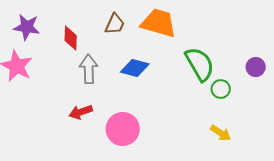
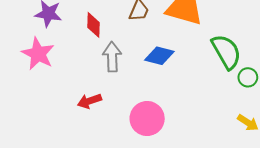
red arrow: (81, 112) -> (89, 101), moved

